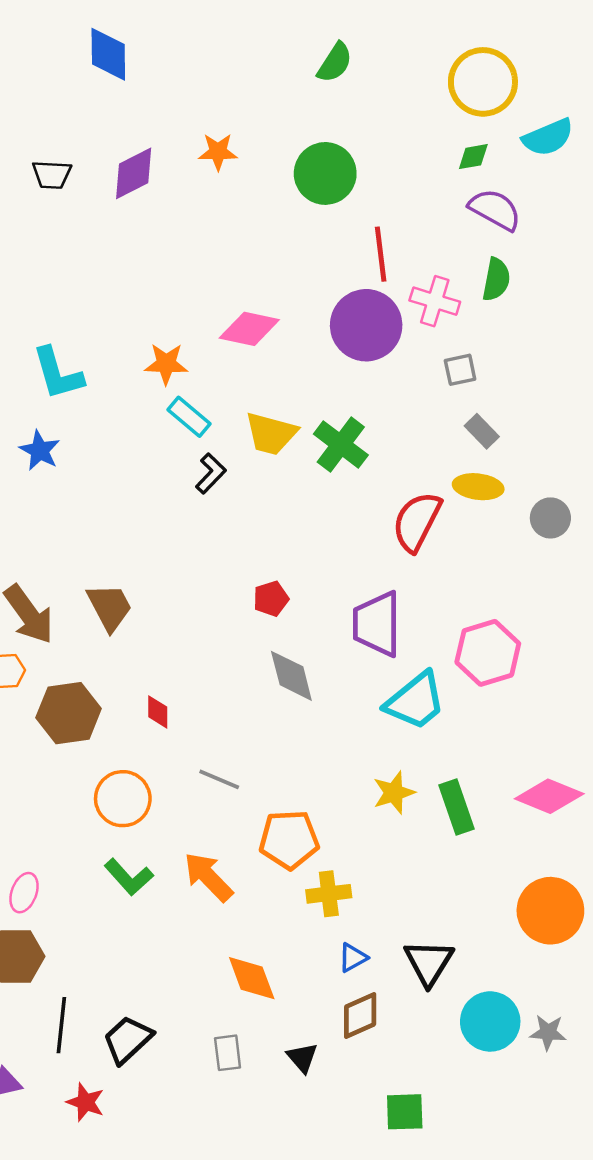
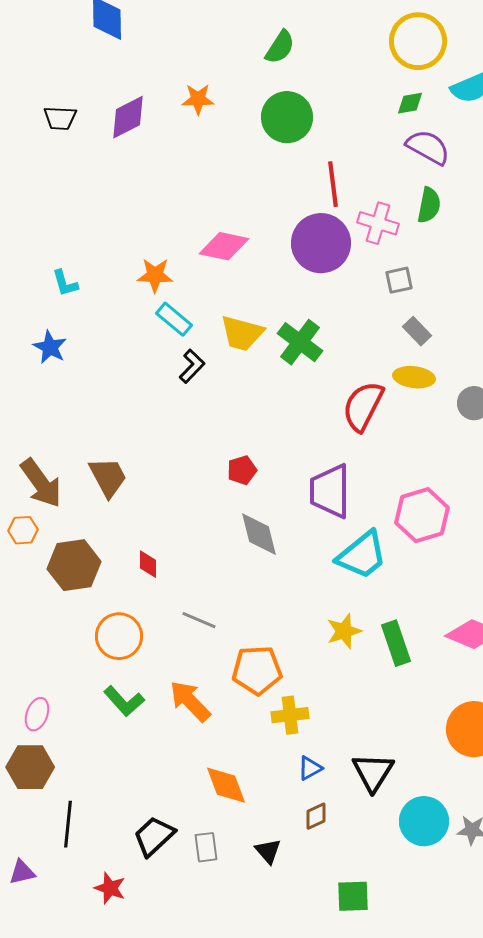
green semicircle: (335, 63) -> (280, 47), moved
cyan L-shape: (58, 373) -> (65, 283), size x0.6
brown diamond: (360, 1015) -> (316, 816), size x0.7
black trapezoid: (128, 1040) -> (154, 836), moved
red star: (85, 1102) -> (110, 888), moved

